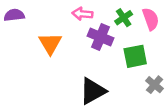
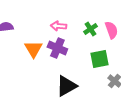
purple cross: (100, 37) -> (57, 48), moved

